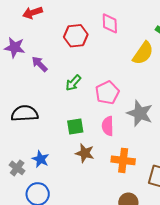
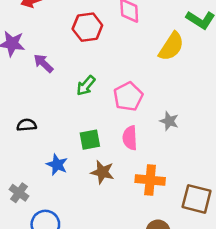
black semicircle: (25, 113) -> (27, 125), size x0.6
gray star: (140, 113) -> (169, 121), size x0.6
blue star: (41, 159) -> (57, 165), moved

